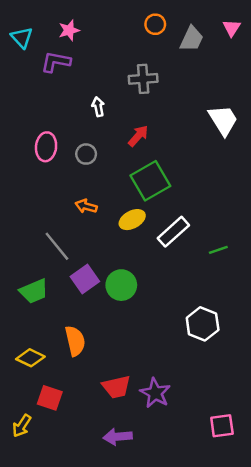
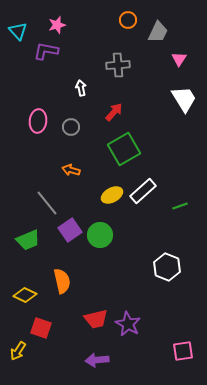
pink triangle: (232, 28) -> (179, 59), moved
yellow ellipse: (132, 220) -> (112, 195), moved

